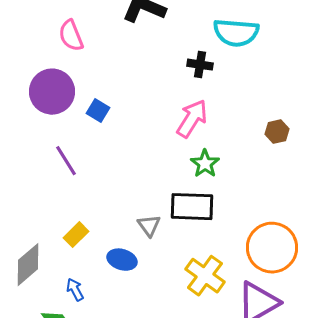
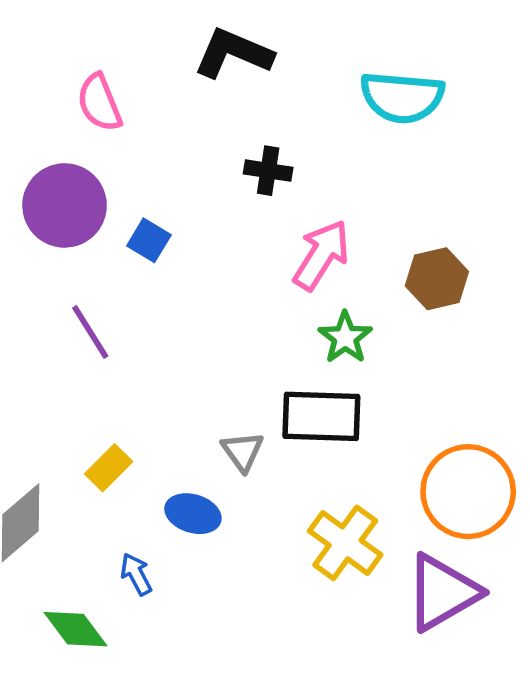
black cross: (200, 65) -> (268, 171), moved
brown hexagon: (277, 132) -> (437, 279), moved, size x1.4
blue arrow: (75, 290) -> (136, 574), moved

